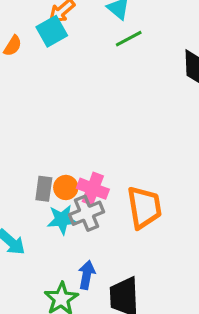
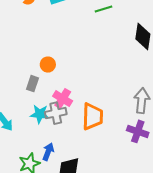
orange circle: (66, 187) -> (48, 65), moved
gray rectangle: (44, 189) -> (33, 84), moved

